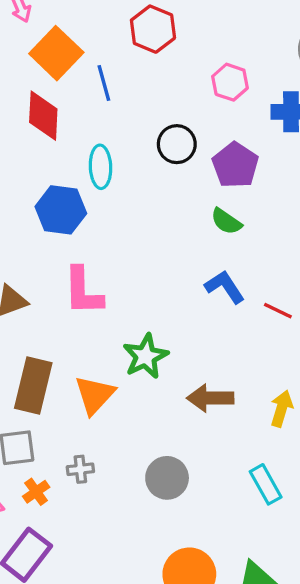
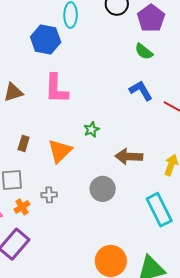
green star: (145, 356) -> (91, 130), size x0.6
brown rectangle: (33, 385) -> (24, 143), size x0.5
gray circle: (167, 478) -> (103, 189), moved
cyan rectangle: (266, 484) -> (159, 210), size x1.4

